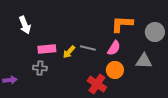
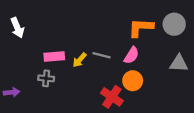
white arrow: (25, 25) -> (17, 28), moved
gray circle: (155, 32) -> (174, 24), moved
gray triangle: (144, 61) -> (179, 63), moved

